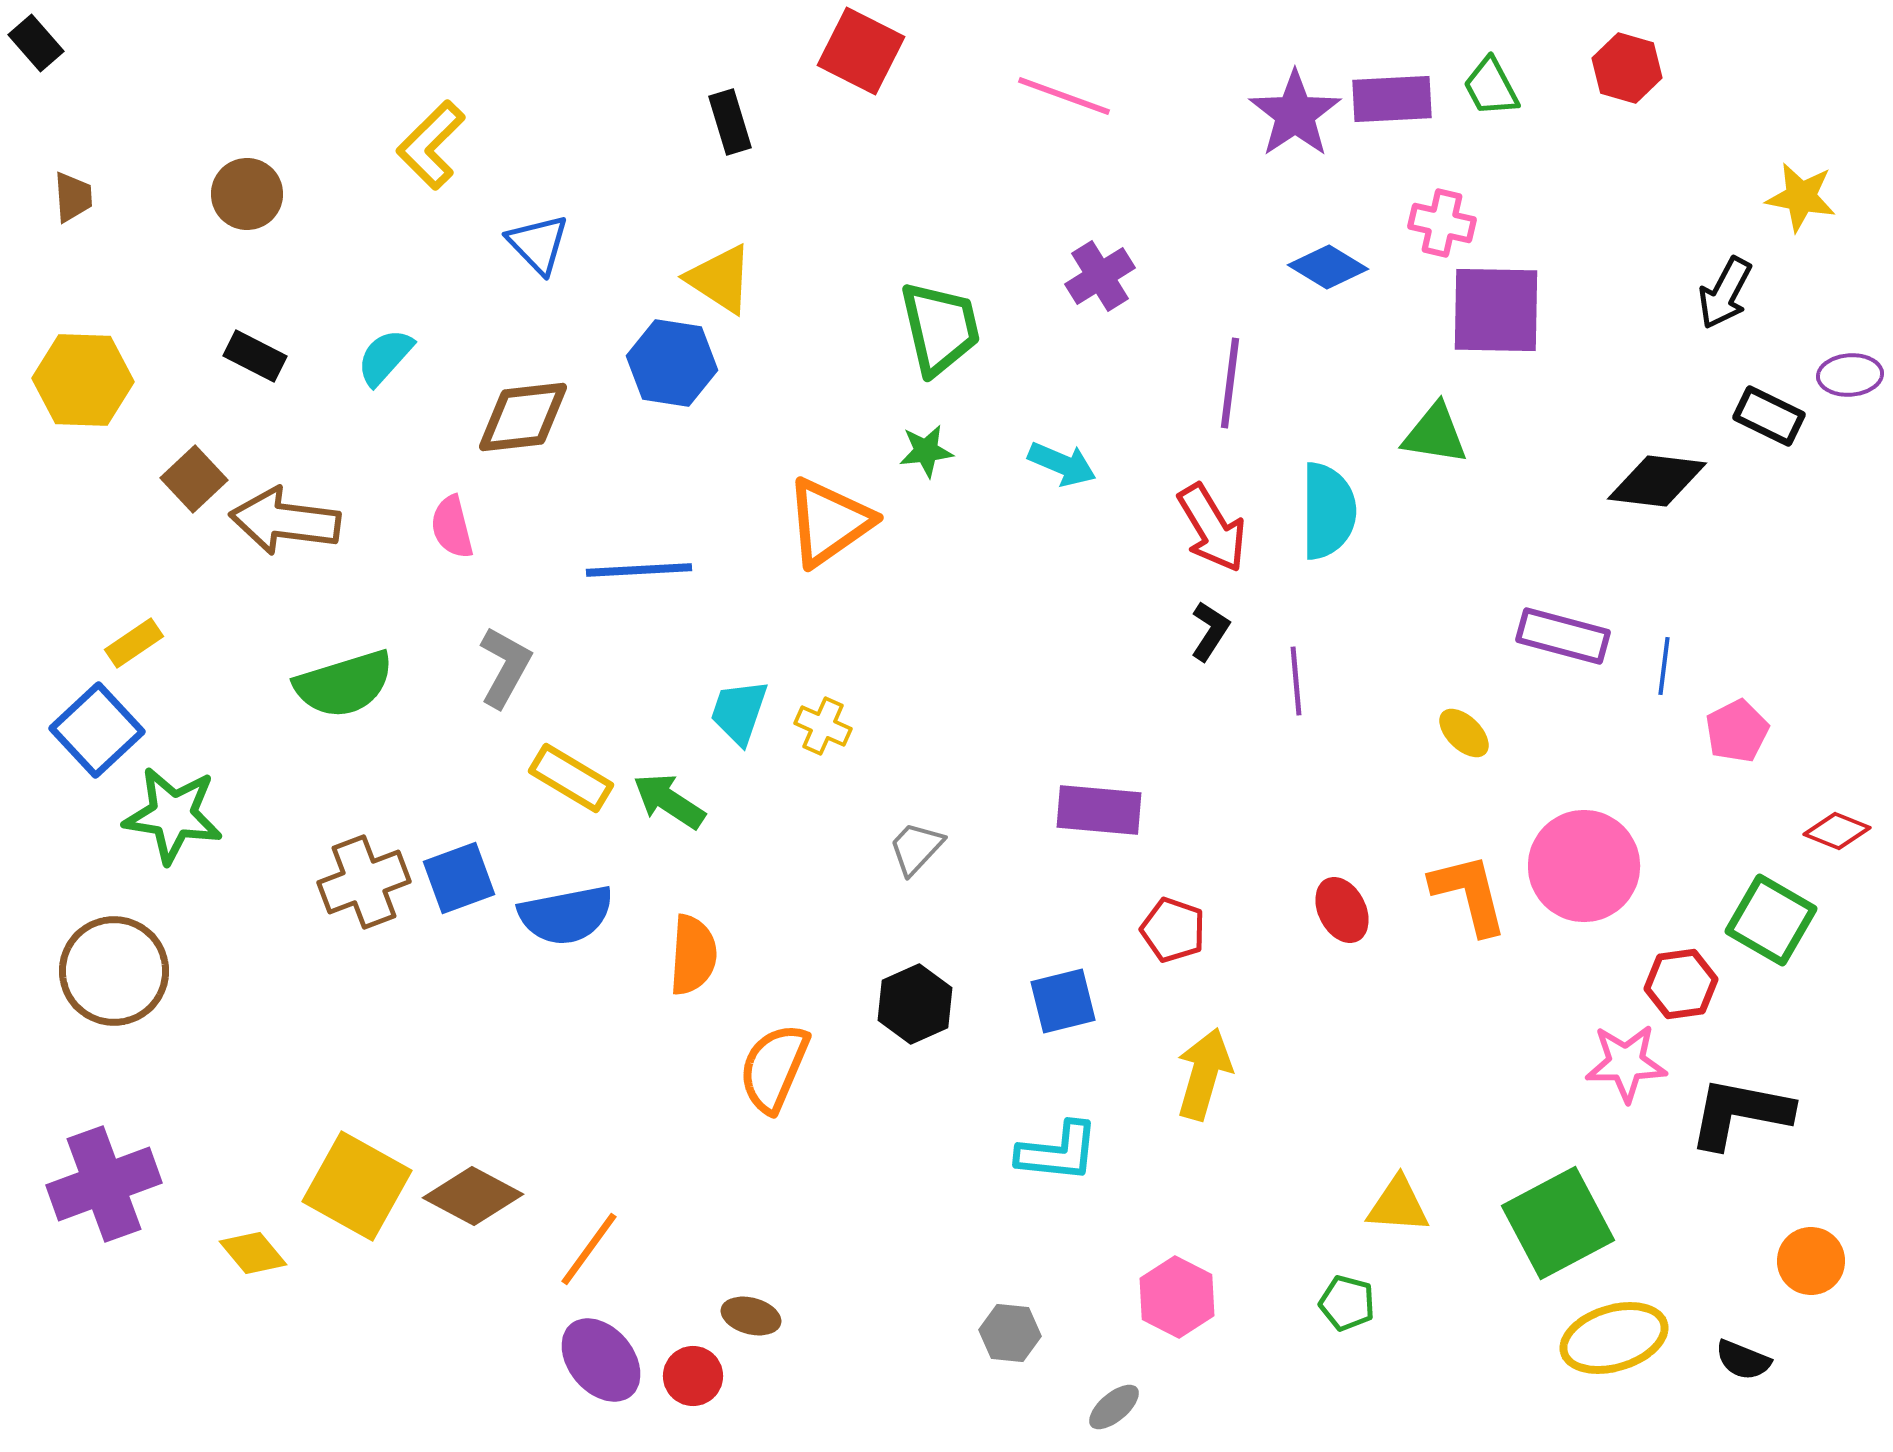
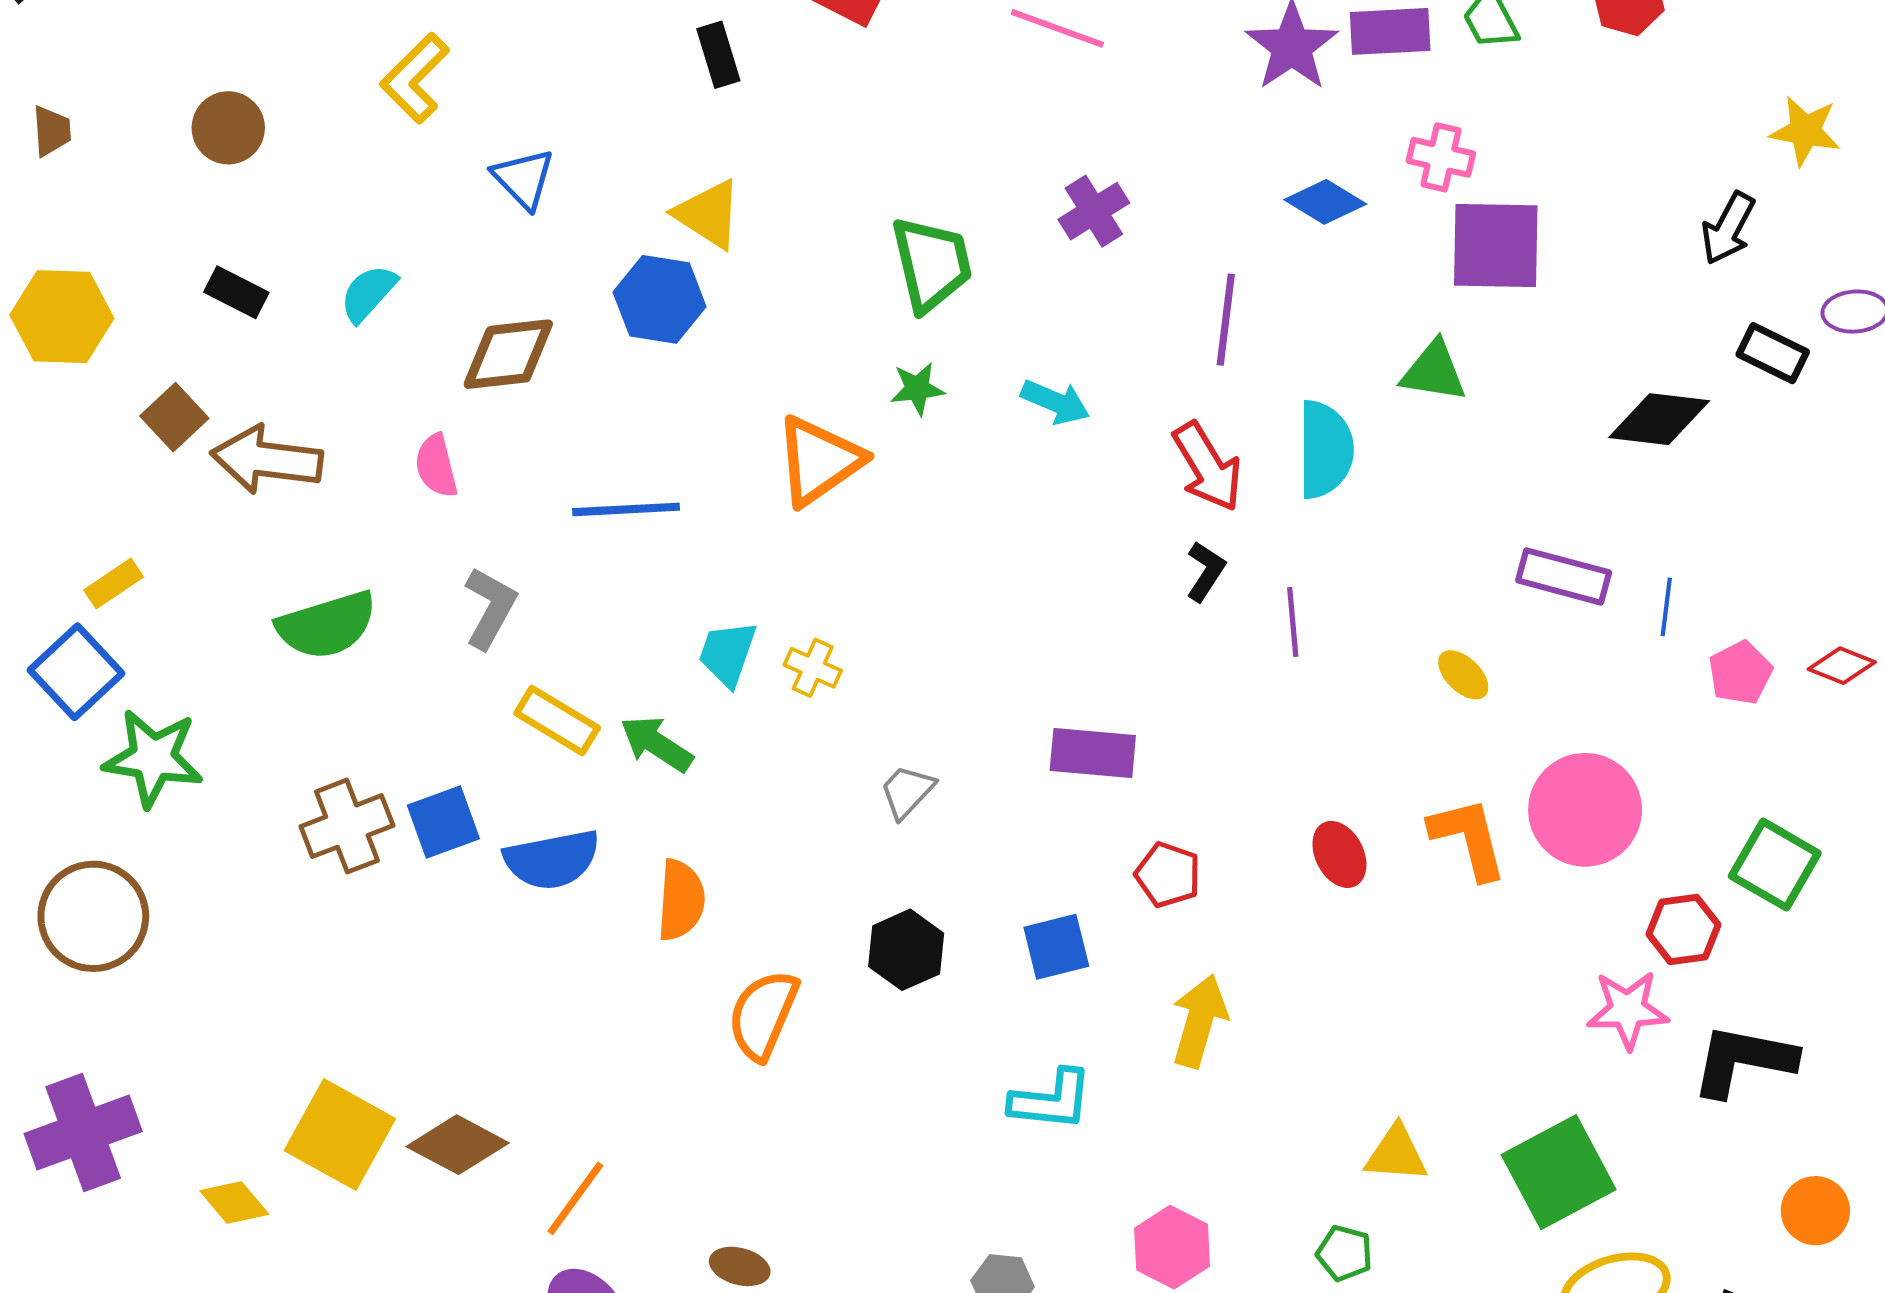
red diamond: (1837, 831) -> (1842, 666), moved

